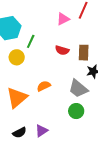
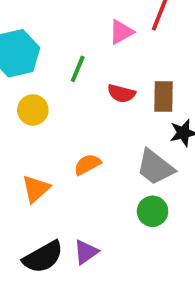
green line: (31, 41) -> (78, 69), moved
orange triangle: (17, 98) -> (36, 189), size x0.7
black semicircle: (20, 133) -> (43, 257), size x1.5

